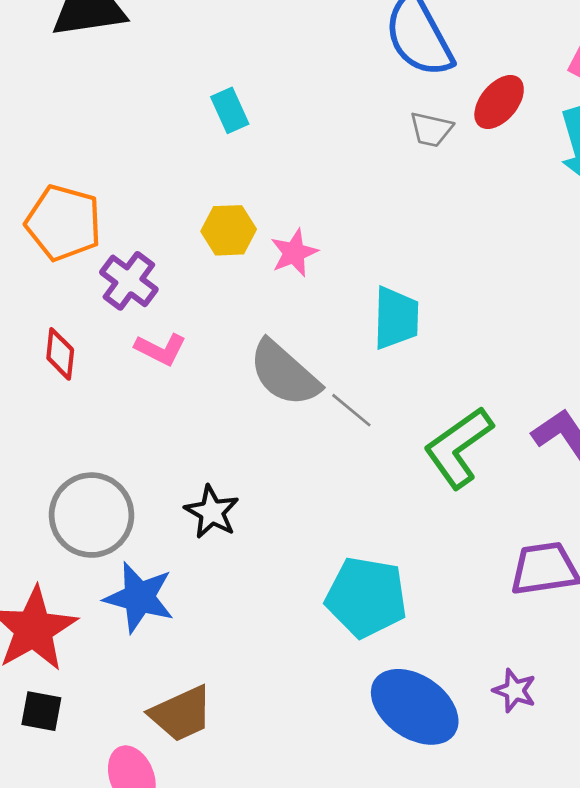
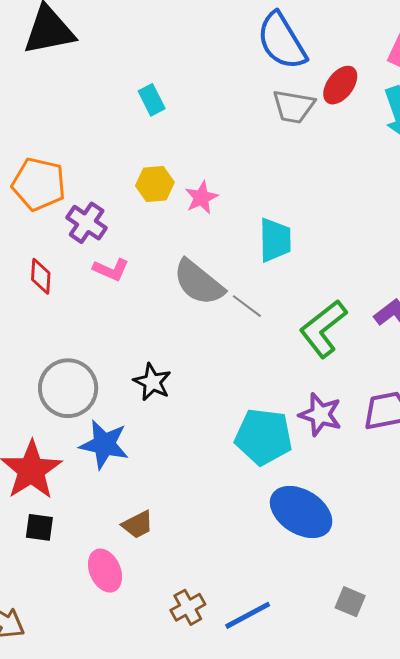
gray trapezoid: (431, 129) -> (293, 107), size x1.4
purple star: (515, 691) -> (320, 415), moved, size x1.4
brown trapezoid: (181, 714) -> (138, 525), size x0.7

